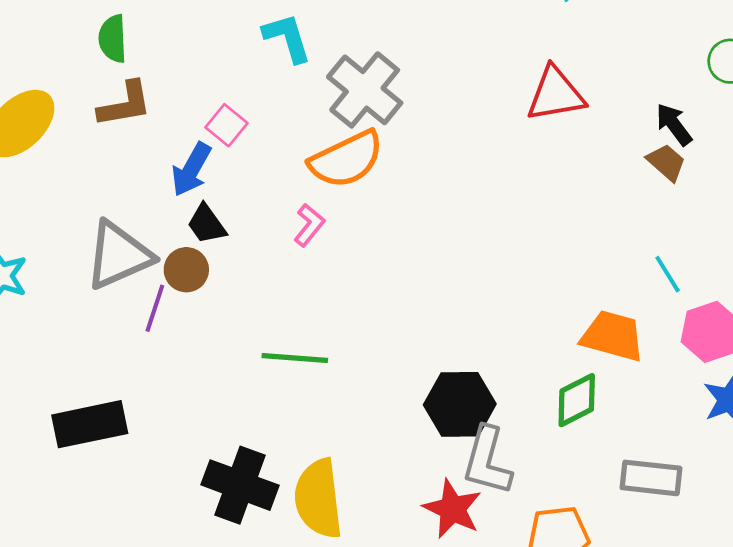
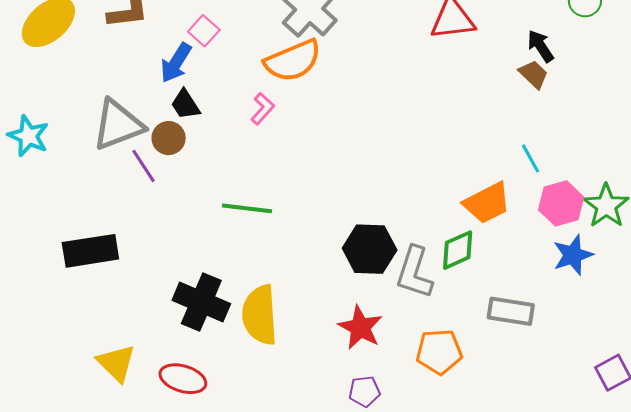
purple line: (155, 308) -> (143, 166), turned -54
orange trapezoid: (613, 336) -> (487, 203), turned 135
gray L-shape: (487, 461) -> (414, 273), moved

